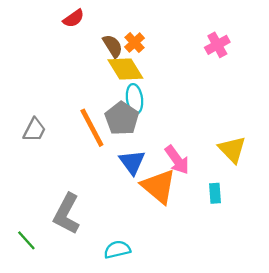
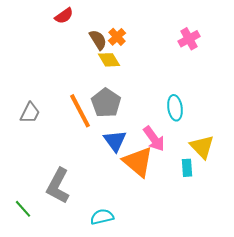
yellow diamond: (125, 69) -> (109, 60), size x0.7
cyan ellipse: (134, 99) -> (175, 108), moved
yellow triangle: (232, 149) -> (202, 147), moved

